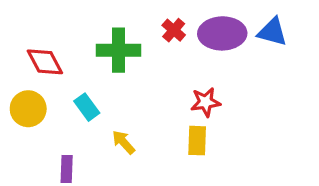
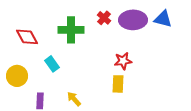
yellow circle: (28, 109) -> (17, 76), moved
yellow arrow: (124, 142) -> (74, 99), moved

